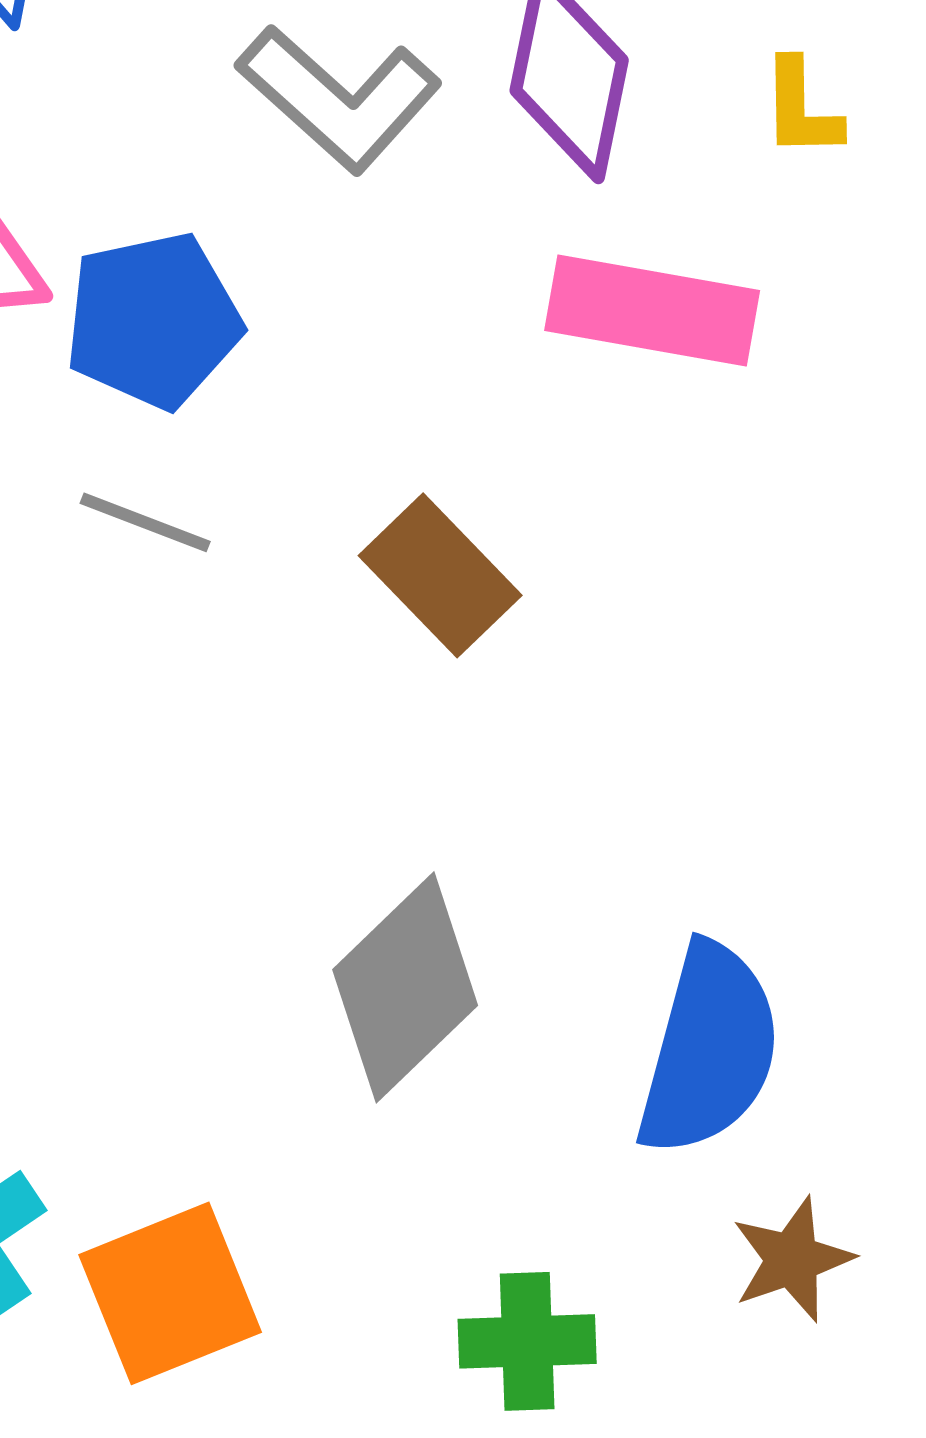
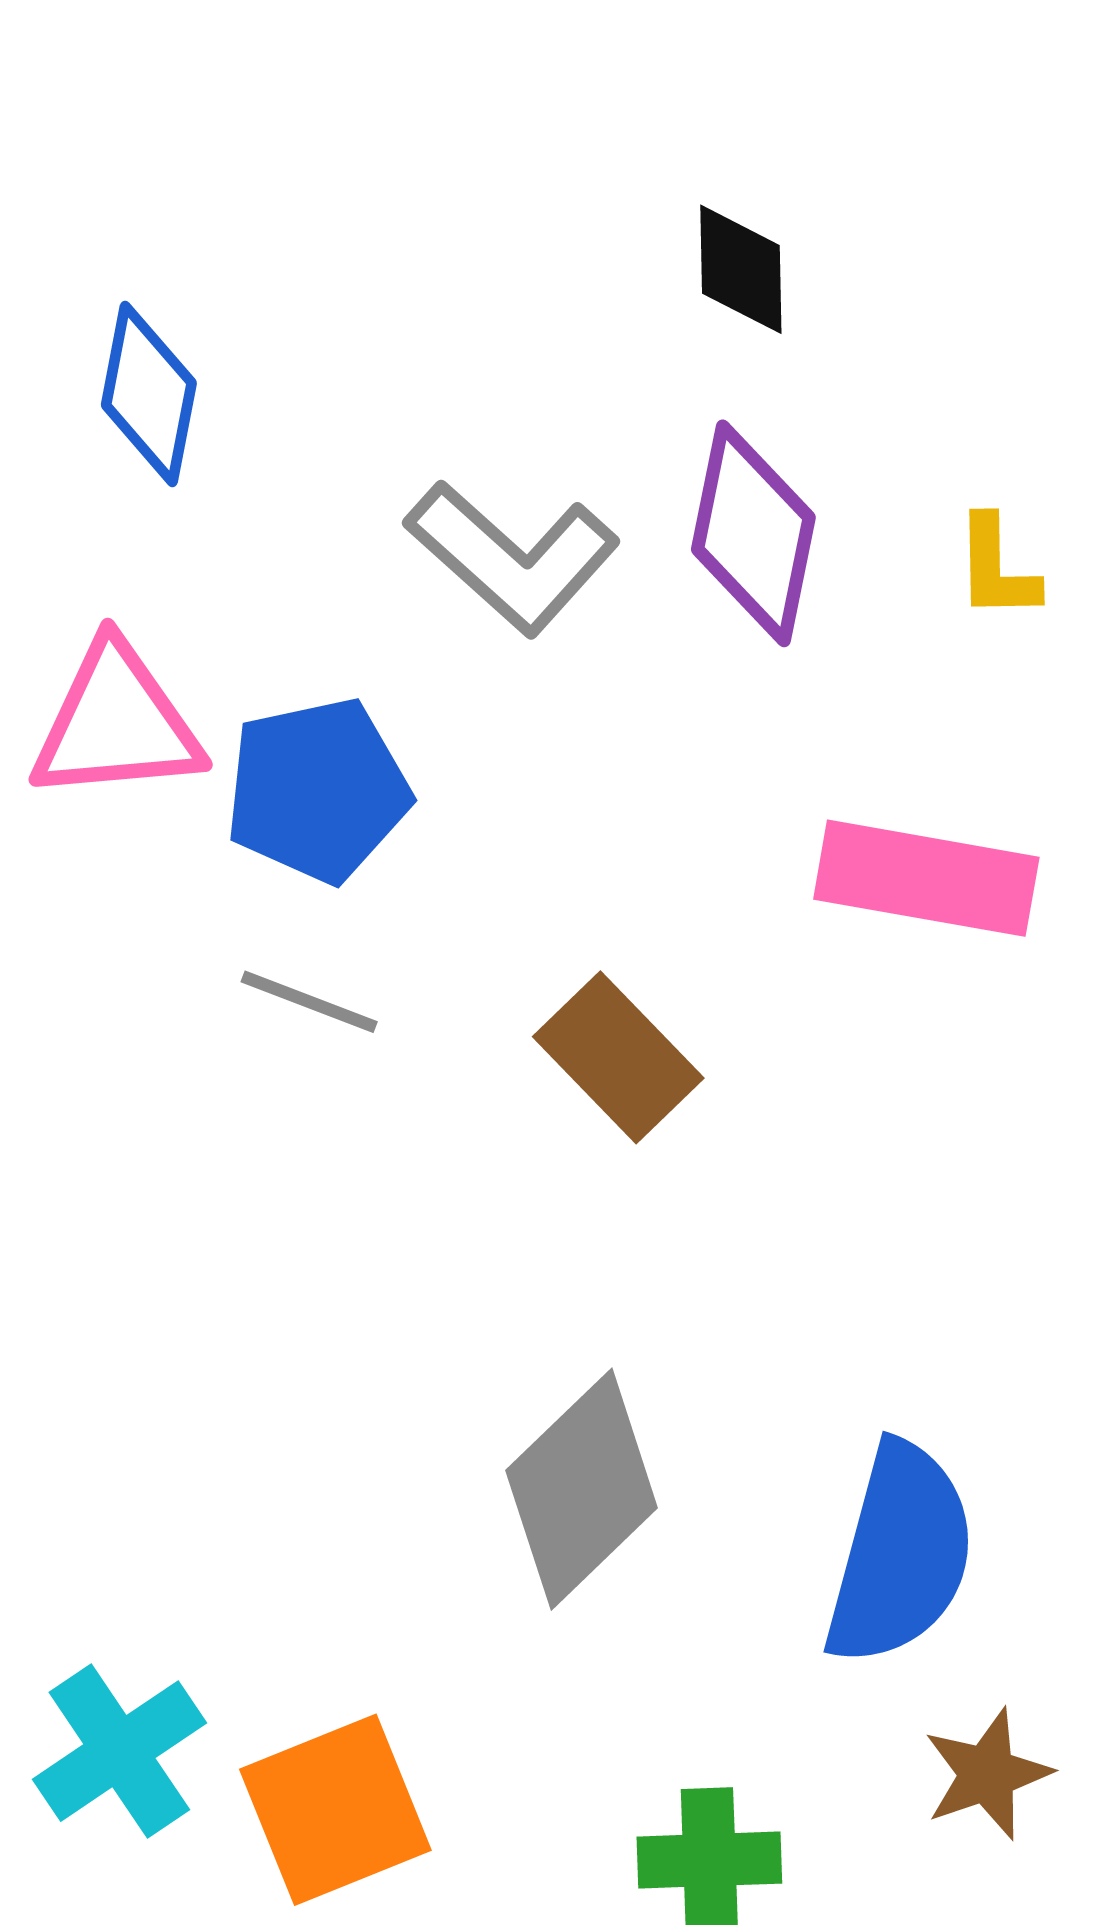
pink rectangle: (652, 310) -> (926, 878), moved

